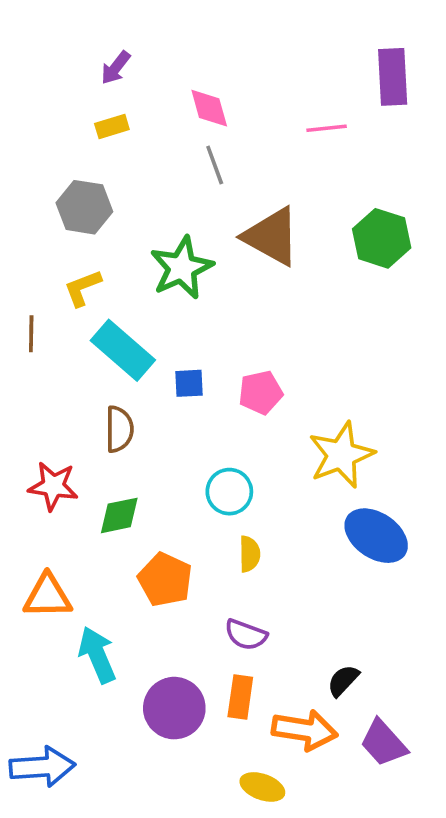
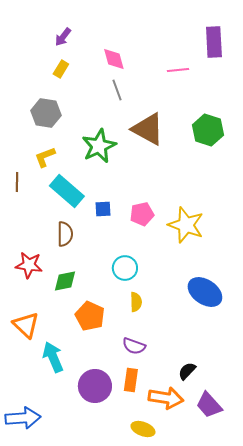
yellow rectangle: (112, 126) -> (61, 69), turned -42
yellow star: (341, 455) -> (186, 225), moved, turned -30
orange triangle: (48, 596) -> (26, 325), turned 44

